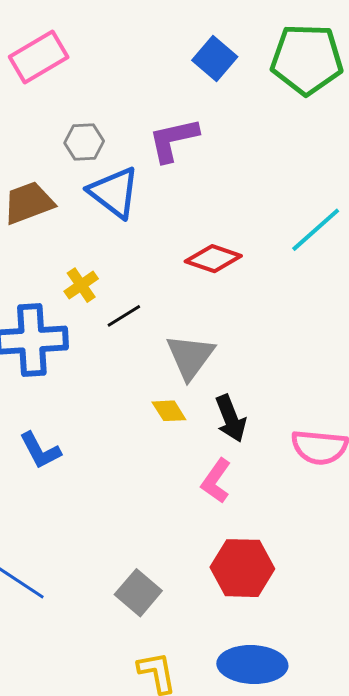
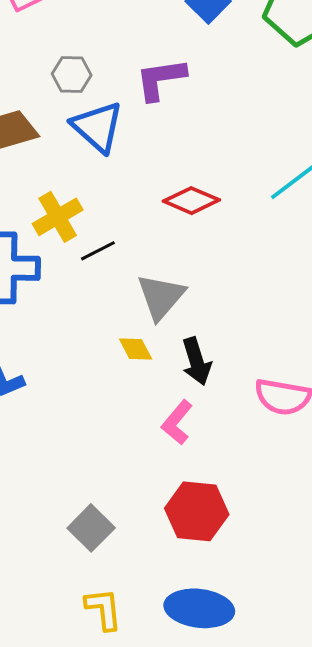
yellow cross: (81, 285) -> (58, 217), size x1.4

